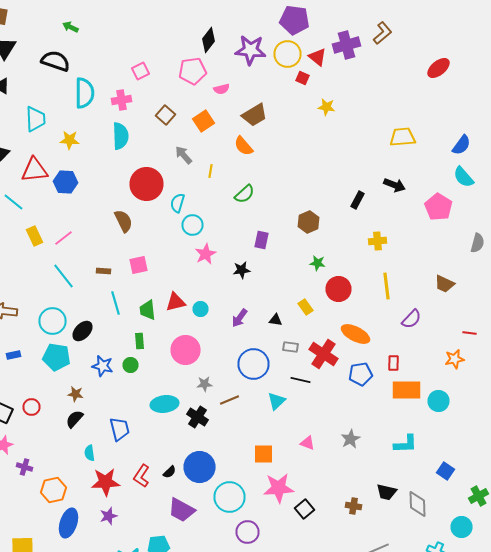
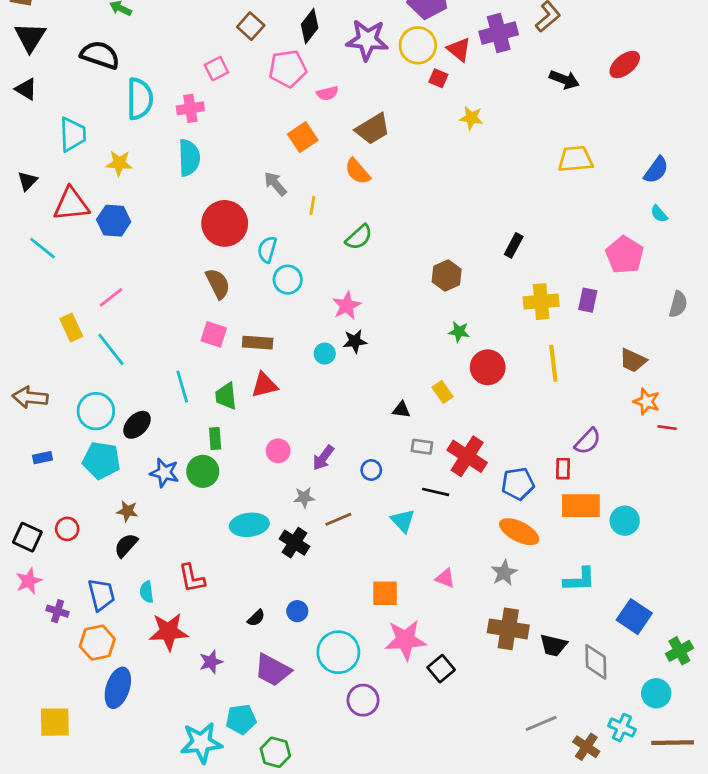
brown square: (166, 115) -> (251, 26), moved
cyan semicircle: (464, 177) -> (659, 214), size x0.6
black arrow: (394, 185) -> (564, 80), moved
brown semicircle: (124, 221) -> (218, 284), moved
yellow rectangle: (34, 236) -> (71, 328), moved
purple rectangle: (262, 240) -> (588, 300), moved
yellow cross: (378, 241) -> (541, 302), size x1.4
pink star: (206, 254) -> (347, 306), moved
pink square: (138, 265) -> (214, 334), turned 30
brown rectangle: (104, 271) -> (258, 343), moved, size x1.5
cyan circle: (200, 309) -> (325, 354), moved
purple arrow: (240, 318) -> (323, 458), moved
purple semicircle: (412, 319) -> (588, 441), moved
orange ellipse: (356, 334) -> (519, 532), moved
pink circle: (186, 350) -> (278, 451), size x0.6
orange star: (454, 359) -> (647, 402), moved, turned 30
blue circle: (254, 364) -> (371, 470), size x0.5
green circle: (130, 365) -> (203, 471), size x1.5
cyan triangle: (276, 401) -> (403, 521), turned -30
blue trapezoid: (120, 429) -> (101, 595), moved
blue circle: (200, 467) -> (297, 611), size x0.5
blue square: (446, 471) -> (634, 617), size x1.4
red L-shape: (142, 476) -> (192, 578), moved, turned -45
brown cross: (354, 506) -> (508, 629), moved, size x1.8
purple star: (108, 516) -> (211, 662), moved

